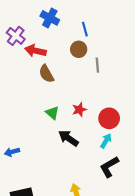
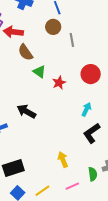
green triangle: (52, 113) -> (39, 72), moved
red circle: (109, 118) -> (91, 74), moved
black arrow: (68, 138) -> (26, 111), moved

